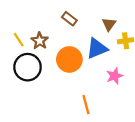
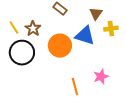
blue triangle: (97, 48) -> (85, 36), turned 40
pink star: (115, 76) -> (101, 77), moved

